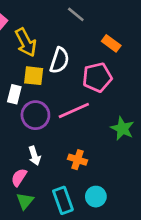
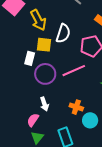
cyan circle: (96, 197) -> (90, 120), moved

